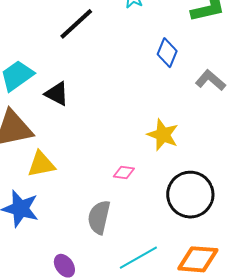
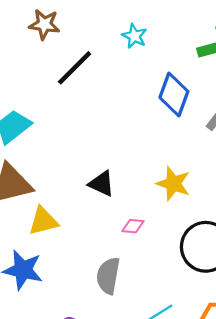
blue diamond: (167, 53) -> (174, 95), size x1.4
black triangle: (57, 94) -> (102, 184), moved

